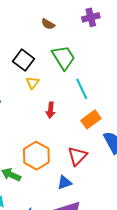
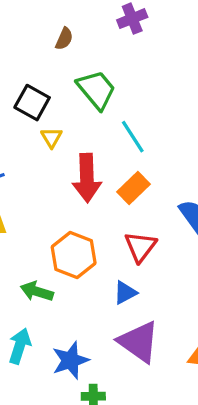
brown semicircle: (48, 24) -> (64, 39), turned -88
red arrow: (50, 110) -> (87, 178), size x1.8
orange rectangle: (91, 119) -> (133, 188), moved

